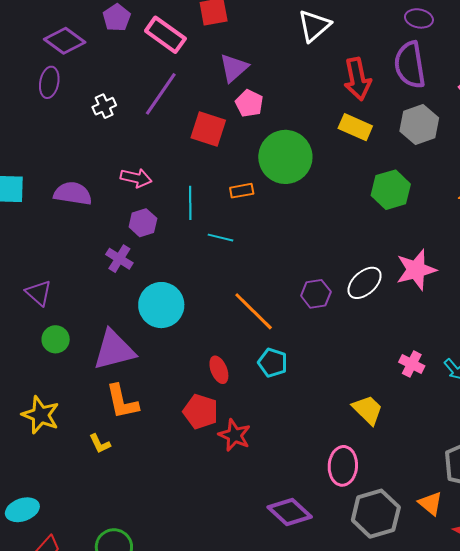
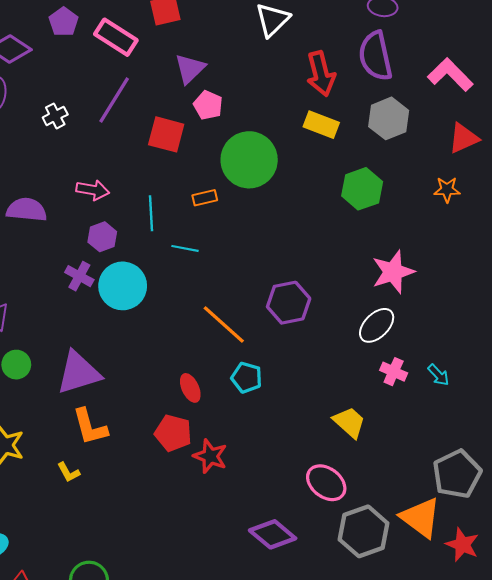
white ellipse: (365, 283) -> (377, 325), moved
purple hexagon: (316, 294) -> (289, 303), size x1.4
cyan circle: (161, 305) -> (123, 286), moved
pink ellipse: (343, 466) -> (326, 483), turned -54
orange triangle: (430, 503) -> (421, 518), size x1.6

